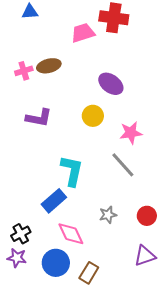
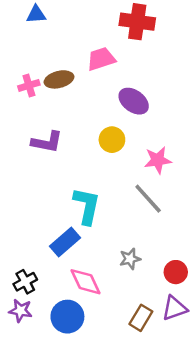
pink trapezoid: (83, 33) -> (101, 59), moved
red circle: (147, 216) -> (176, 272), moved
brown rectangle: (89, 273) -> (141, 318), moved

